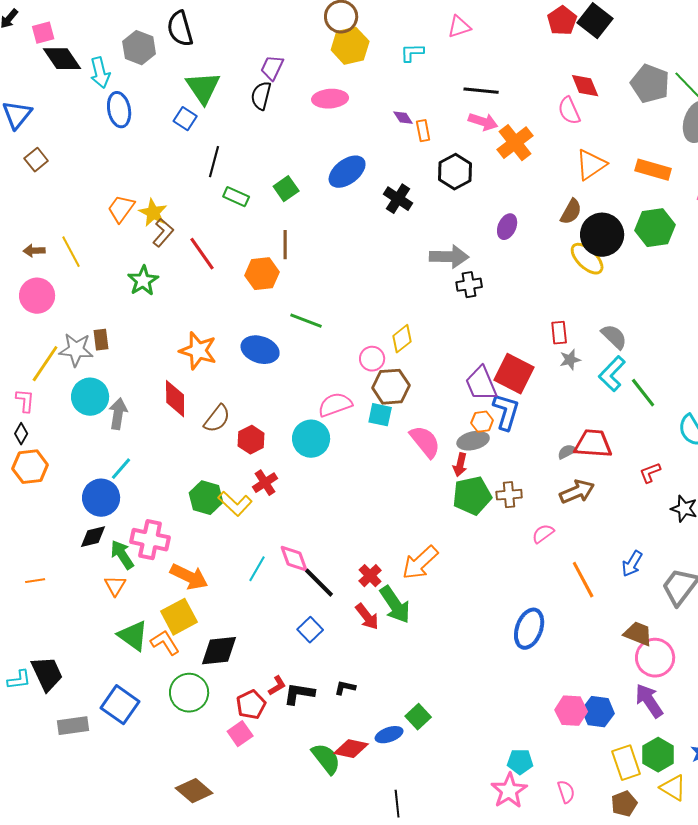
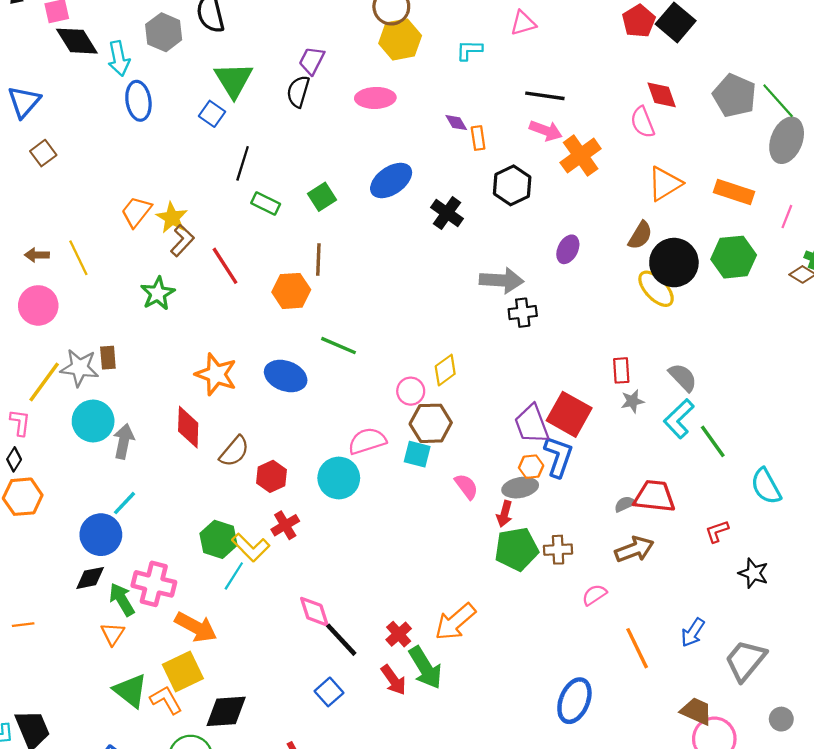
pink semicircle: (425, 442) -> (466, 486), size x0.7
cyan line: (257, 569) -> (234, 576), moved

